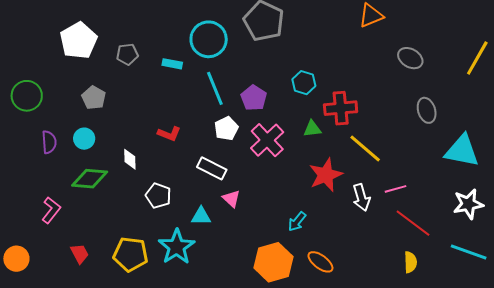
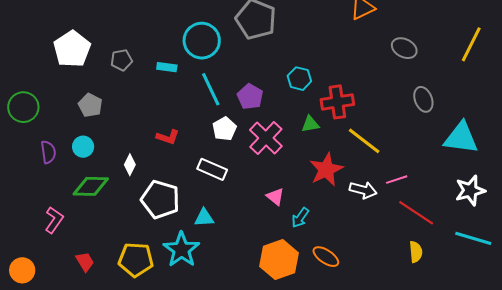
white diamond: (130, 159) -> (130, 165), turned 30
white pentagon: (158, 196) -> (160, 199), size x1.5
white arrow: (361, 197) -> (363, 190), turned -56
pink triangle: (231, 199) -> (275, 197), moved

